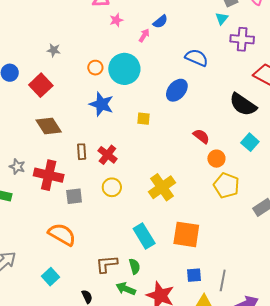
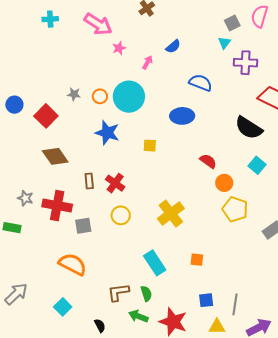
blue semicircle: (160, 22) -> (173, 46), moved
gray star: (54, 50) -> (74, 94), moved
blue ellipse: (177, 90) -> (182, 116), turned 50
orange square: (186, 234) -> (197, 260), size x0.5

